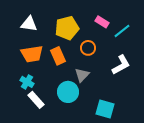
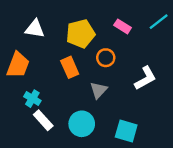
cyan line: (122, 31) -> (159, 22), moved
orange trapezoid: (32, 54) -> (18, 65), moved, turned -60
cyan circle: (68, 92) -> (82, 124), moved

